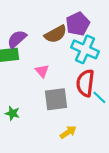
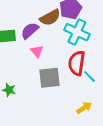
purple semicircle: (17, 39) -> (30, 31), moved
yellow arrow: (68, 132) -> (84, 108), moved

